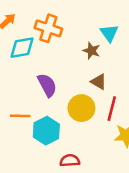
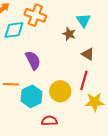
brown triangle: (99, 82) -> (88, 54), moved
yellow circle: (81, 108) -> (60, 91), moved

